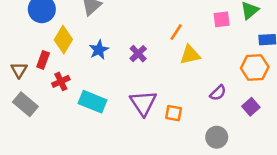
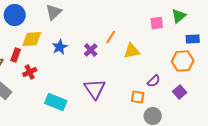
orange line: (176, 32) -> (111, 37), moved
yellow diamond: (63, 40) -> (32, 39), turned 55
cyan rectangle: (92, 102) -> (56, 102), moved
orange square: (174, 113) -> (138, 97), moved

